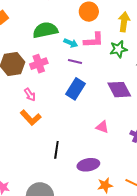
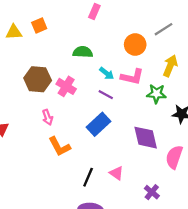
green semicircle: (45, 30) -> (83, 52), size x0.7
pink cross: (39, 64) -> (66, 86), turned 36
orange L-shape: (31, 118) -> (59, 146), moved
black line: (56, 150) -> (88, 177), moved

